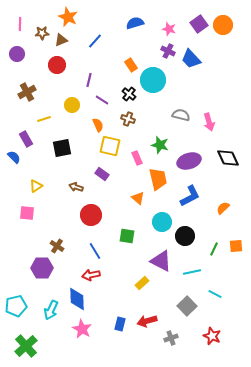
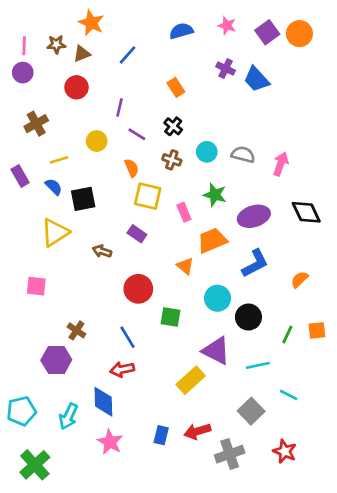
pink line: (20, 24) -> (24, 46), moved
pink star: (169, 29) -> (227, 26), moved
cyan circle: (153, 80) -> (207, 152), moved, size x0.6
pink arrow: (209, 122) -> (281, 164), turned -144
purple rectangle: (26, 139) -> (20, 176), moved
blue semicircle: (14, 157) -> (54, 187), moved
orange trapezoid: (158, 179) -> (212, 240), turned -100
yellow triangle: (36, 186) -> (55, 232), moved, size x1.6
red circle: (91, 215) -> (138, 289), moved
yellow rectangle: (142, 283) -> (191, 380), size x1.5
gray cross: (171, 338) -> (230, 454), size x1.5

